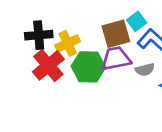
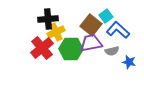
brown square: (116, 34) -> (91, 25), turned -35
black cross: (39, 35) -> (48, 19), moved

